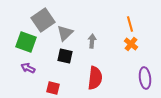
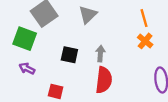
gray triangle: (65, 33) -> (88, 15), moved
gray arrow: (92, 41) -> (100, 54), moved

